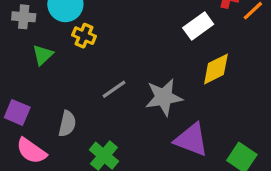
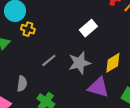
white rectangle: (198, 26) -> (88, 28), moved
yellow diamond: (216, 69) -> (113, 63), moved

